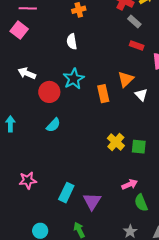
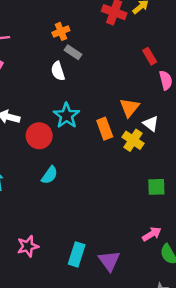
gray rectangle: (134, 21) -> (73, 52), moved
red rectangle: (137, 46) -> (150, 56), moved, turned 48
yellow cross: (116, 142) -> (133, 140), moved

